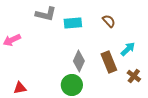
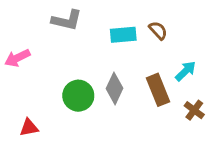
cyan rectangle: (73, 23) -> (123, 35), moved
green circle: (72, 85) -> (78, 96), moved

